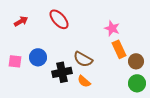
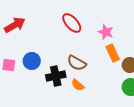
red ellipse: (59, 19) -> (72, 23), moved
red arrow: (21, 21) -> (15, 25), size x1.5

